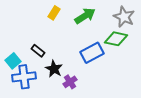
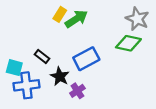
green arrow: (85, 16) -> (76, 19), moved
blue rectangle: (92, 53) -> (86, 59), moved
cyan square: (13, 61) -> (14, 68), turned -35

